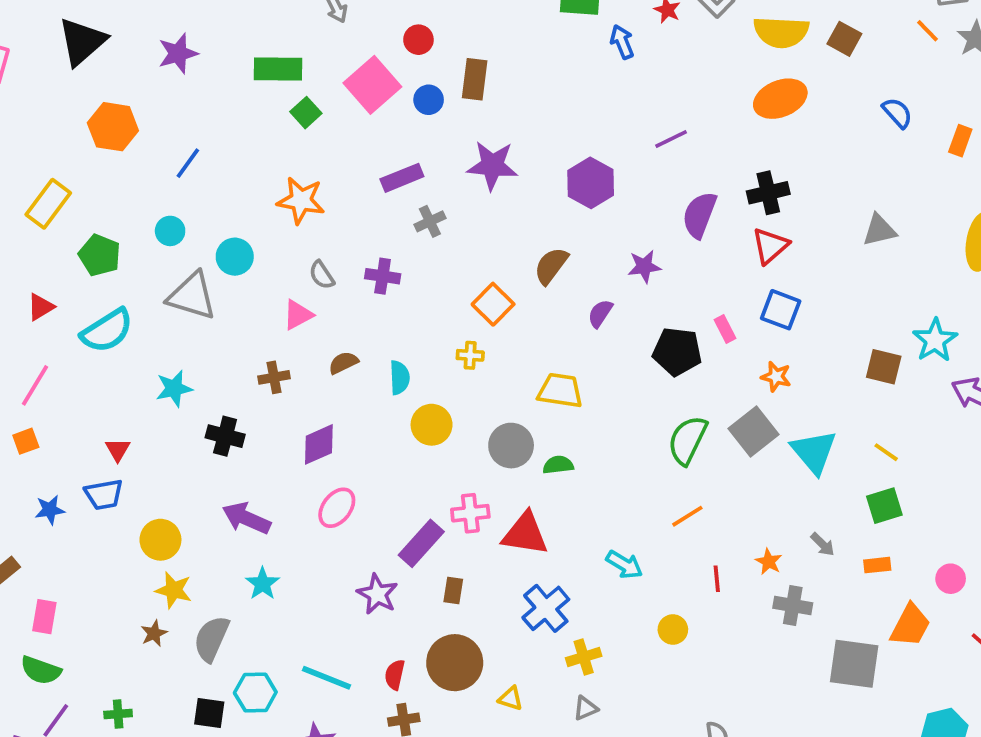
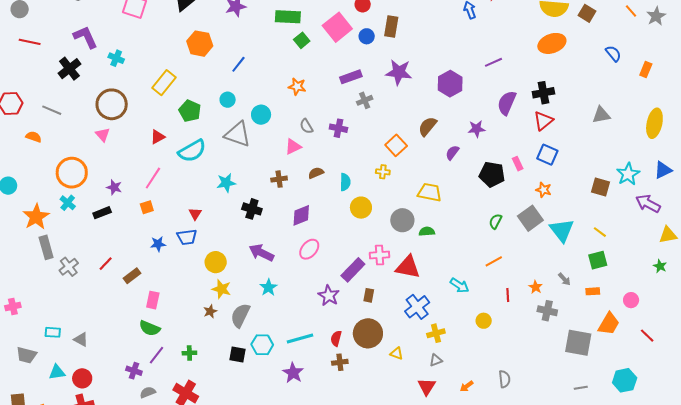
orange star: (301, 200) -> (297, 86), size x0.7
green semicircle: (687, 440) -> (495, 221), size x0.6
cyan line: (327, 678) -> (300, 339), turned -40

